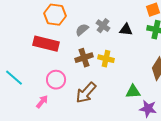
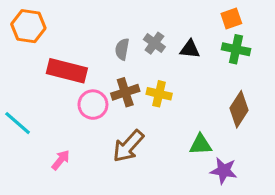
orange hexagon: (55, 15) -> (28, 26), moved
gray semicircle: (82, 30) -> (122, 49), turned -40
pink circle: (56, 80) -> (93, 105), moved

